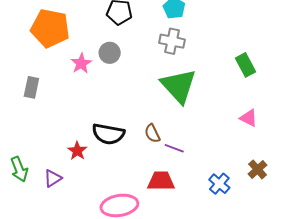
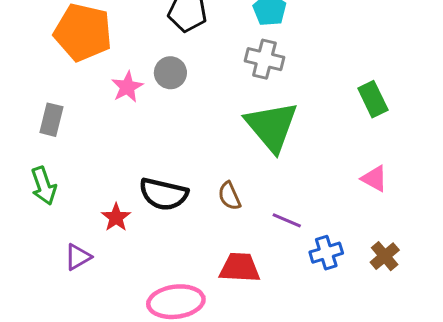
purple line: (174, 148) -> (287, 220), moved
green arrow: (19, 169) -> (44, 186), moved
blue cross: (219, 184) -> (326, 253), moved, turned 30

